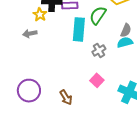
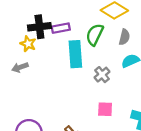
gray semicircle: (126, 30) -> (124, 37), moved
pink square: (97, 80) -> (105, 109), turned -32

